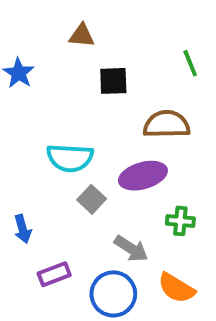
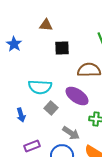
purple ellipse: (143, 176) -> (77, 96), turned 50
blue arrow: (23, 229) -> (21, 115), moved

